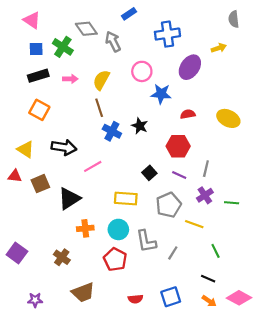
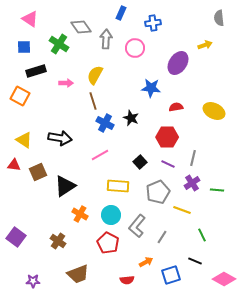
blue rectangle: (129, 14) -> (121, 13), turned -32
blue cross: (167, 34) -> (153, 23), moved, size x0.7
gray arrow: (113, 42) -> (106, 39), turned 30
blue square: (36, 49) -> (24, 47), moved
pink circle: (142, 71) -> (135, 48), moved
pink arrow: (70, 79) -> (66, 83), moved
orange square: (39, 110) -> (20, 96), moved
pink line: (93, 166) -> (100, 155), moved
orange cross: (85, 228) -> (80, 214), turned 35
gray L-shape: (146, 241) -> (137, 226), turned 50
blue square: (171, 297) -> (171, 275), moved
orange arrow: (209, 301) -> (146, 262), moved, turned -64

